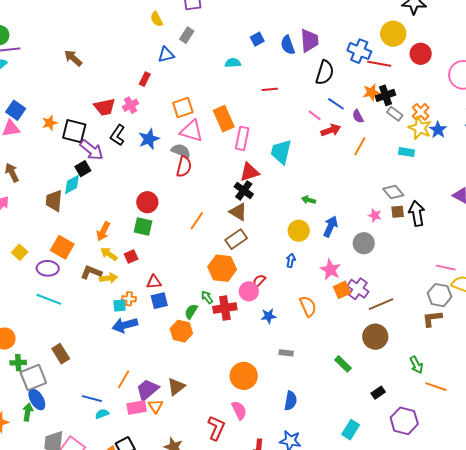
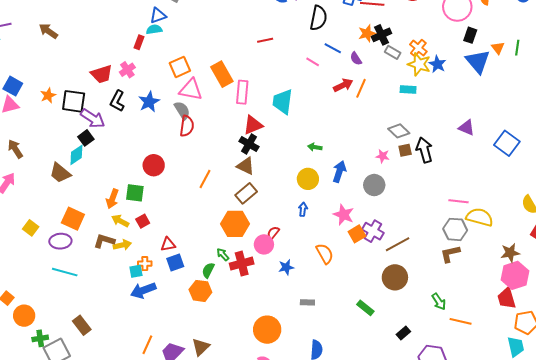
brown arrow: (73, 58) -> (48, 31), moved
cyan semicircle: (233, 63) -> (154, 30), moved
red arrow: (331, 130) -> (343, 85), moved
gray semicircle: (181, 151) -> (182, 110), turned 42
brown trapezoid: (54, 201) -> (60, 173), turned -50
green square: (143, 227) -> (135, 193), moved

